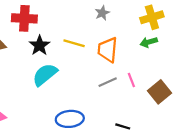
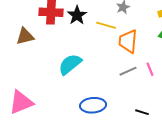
yellow line: (74, 43) -> (106, 25), moved
black star: (39, 45) -> (77, 15), moved

